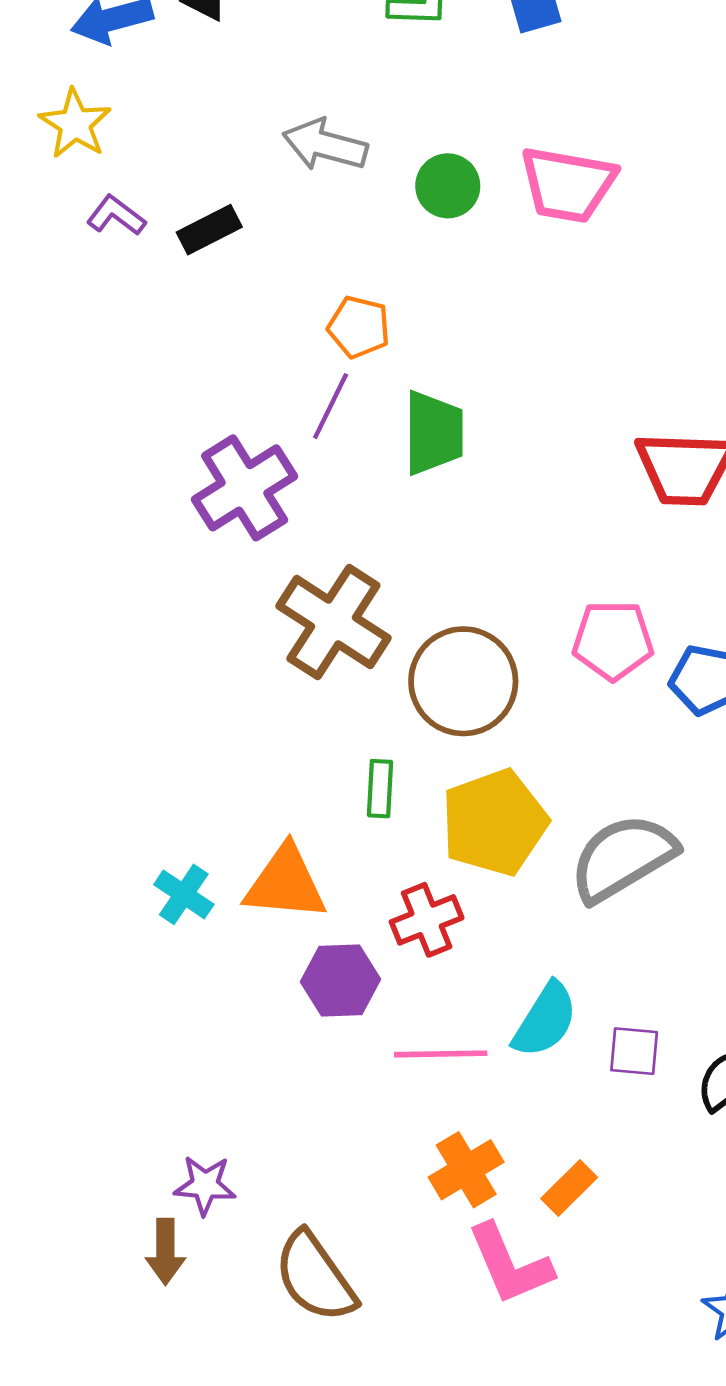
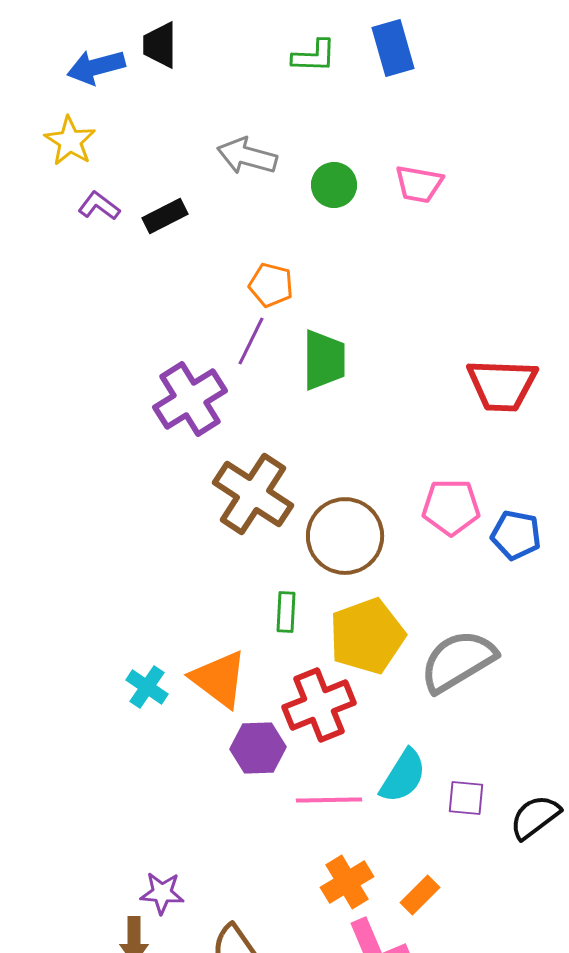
pink trapezoid: (568, 184) -> (419, 184), size x0.7
orange triangle: (285, 883) -> (219, 679), turned 32
red cross: (427, 920) -> (319, 705), size x1.4

